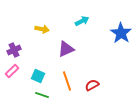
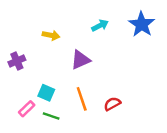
blue star: (121, 33) -> (142, 24), moved
pink rectangle: (12, 71) -> (27, 109), moved

